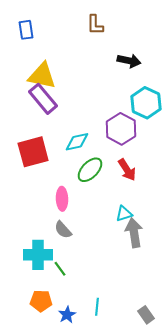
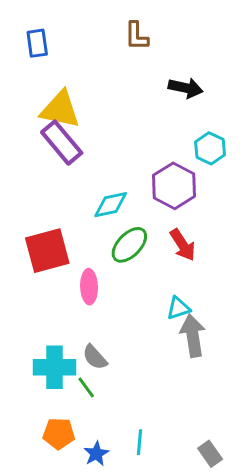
cyan hexagon: (146, 103) -> (210, 148), size x0.7
red square: (33, 152) -> (47, 251), moved
gray semicircle: (63, 230) -> (95, 357), moved

